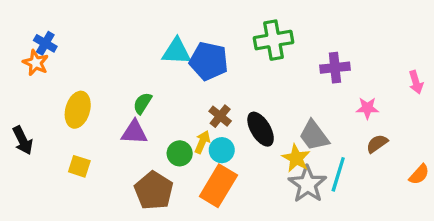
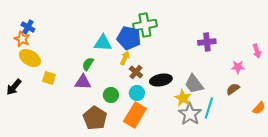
green cross: (273, 40) -> (145, 25), moved
cyan triangle: (176, 51) -> (103, 43), moved
pink star: (367, 108) -> (238, 67), moved
yellow ellipse: (78, 110) -> (30, 58), moved, turned -75
black ellipse: (261, 129) -> (161, 80), turned -70
black arrow: (23, 140) -> (14, 87), turned 66
yellow arrow: (202, 142) -> (125, 58), moved
yellow square: (79, 166) -> (49, 78), moved

